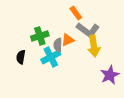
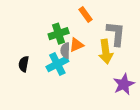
gray L-shape: (88, 30) -> (116, 34), moved, turned -120
green cross: (40, 36) -> (59, 34), moved

